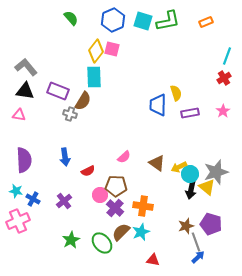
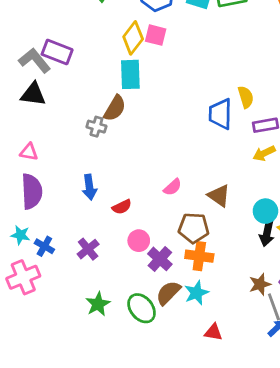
purple rectangle: (58, 91) -> (57, 52), moved
pink triangle: (19, 115) -> (29, 152), moved
yellow arrow: (179, 167) -> (264, 153), moved
brown pentagon: (116, 186) -> (194, 228), moved

